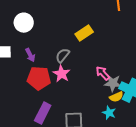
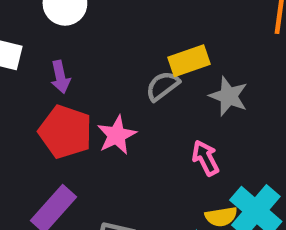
gray semicircle: (63, 55) -> (163, 86), moved
gray star: (113, 83) -> (229, 96), moved

